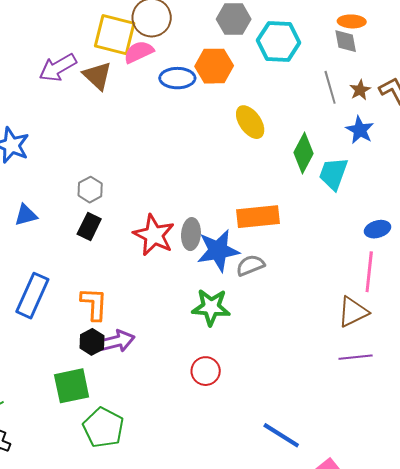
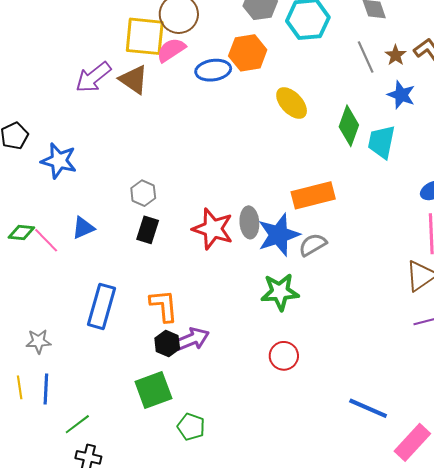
green pentagon: (103, 428) -> (191, 427), size x0.7

